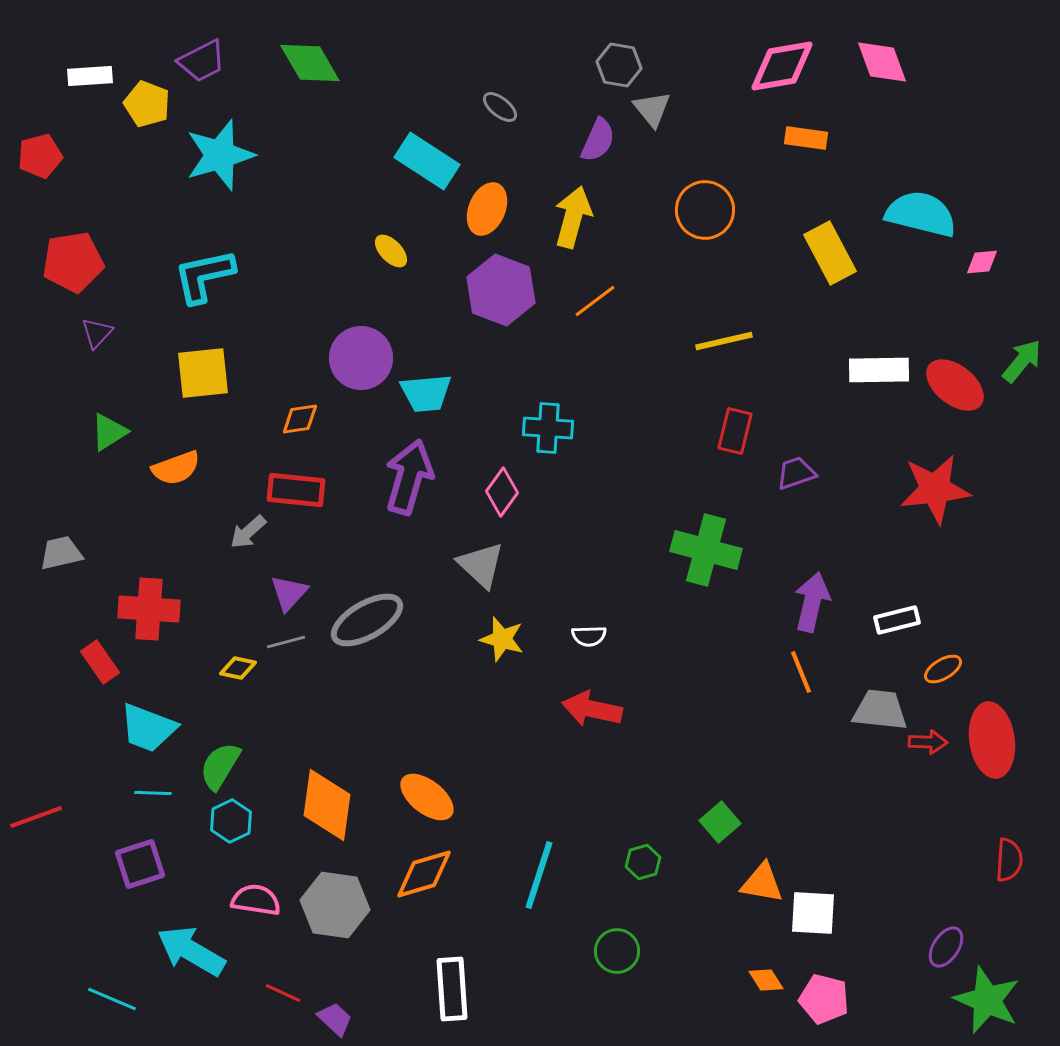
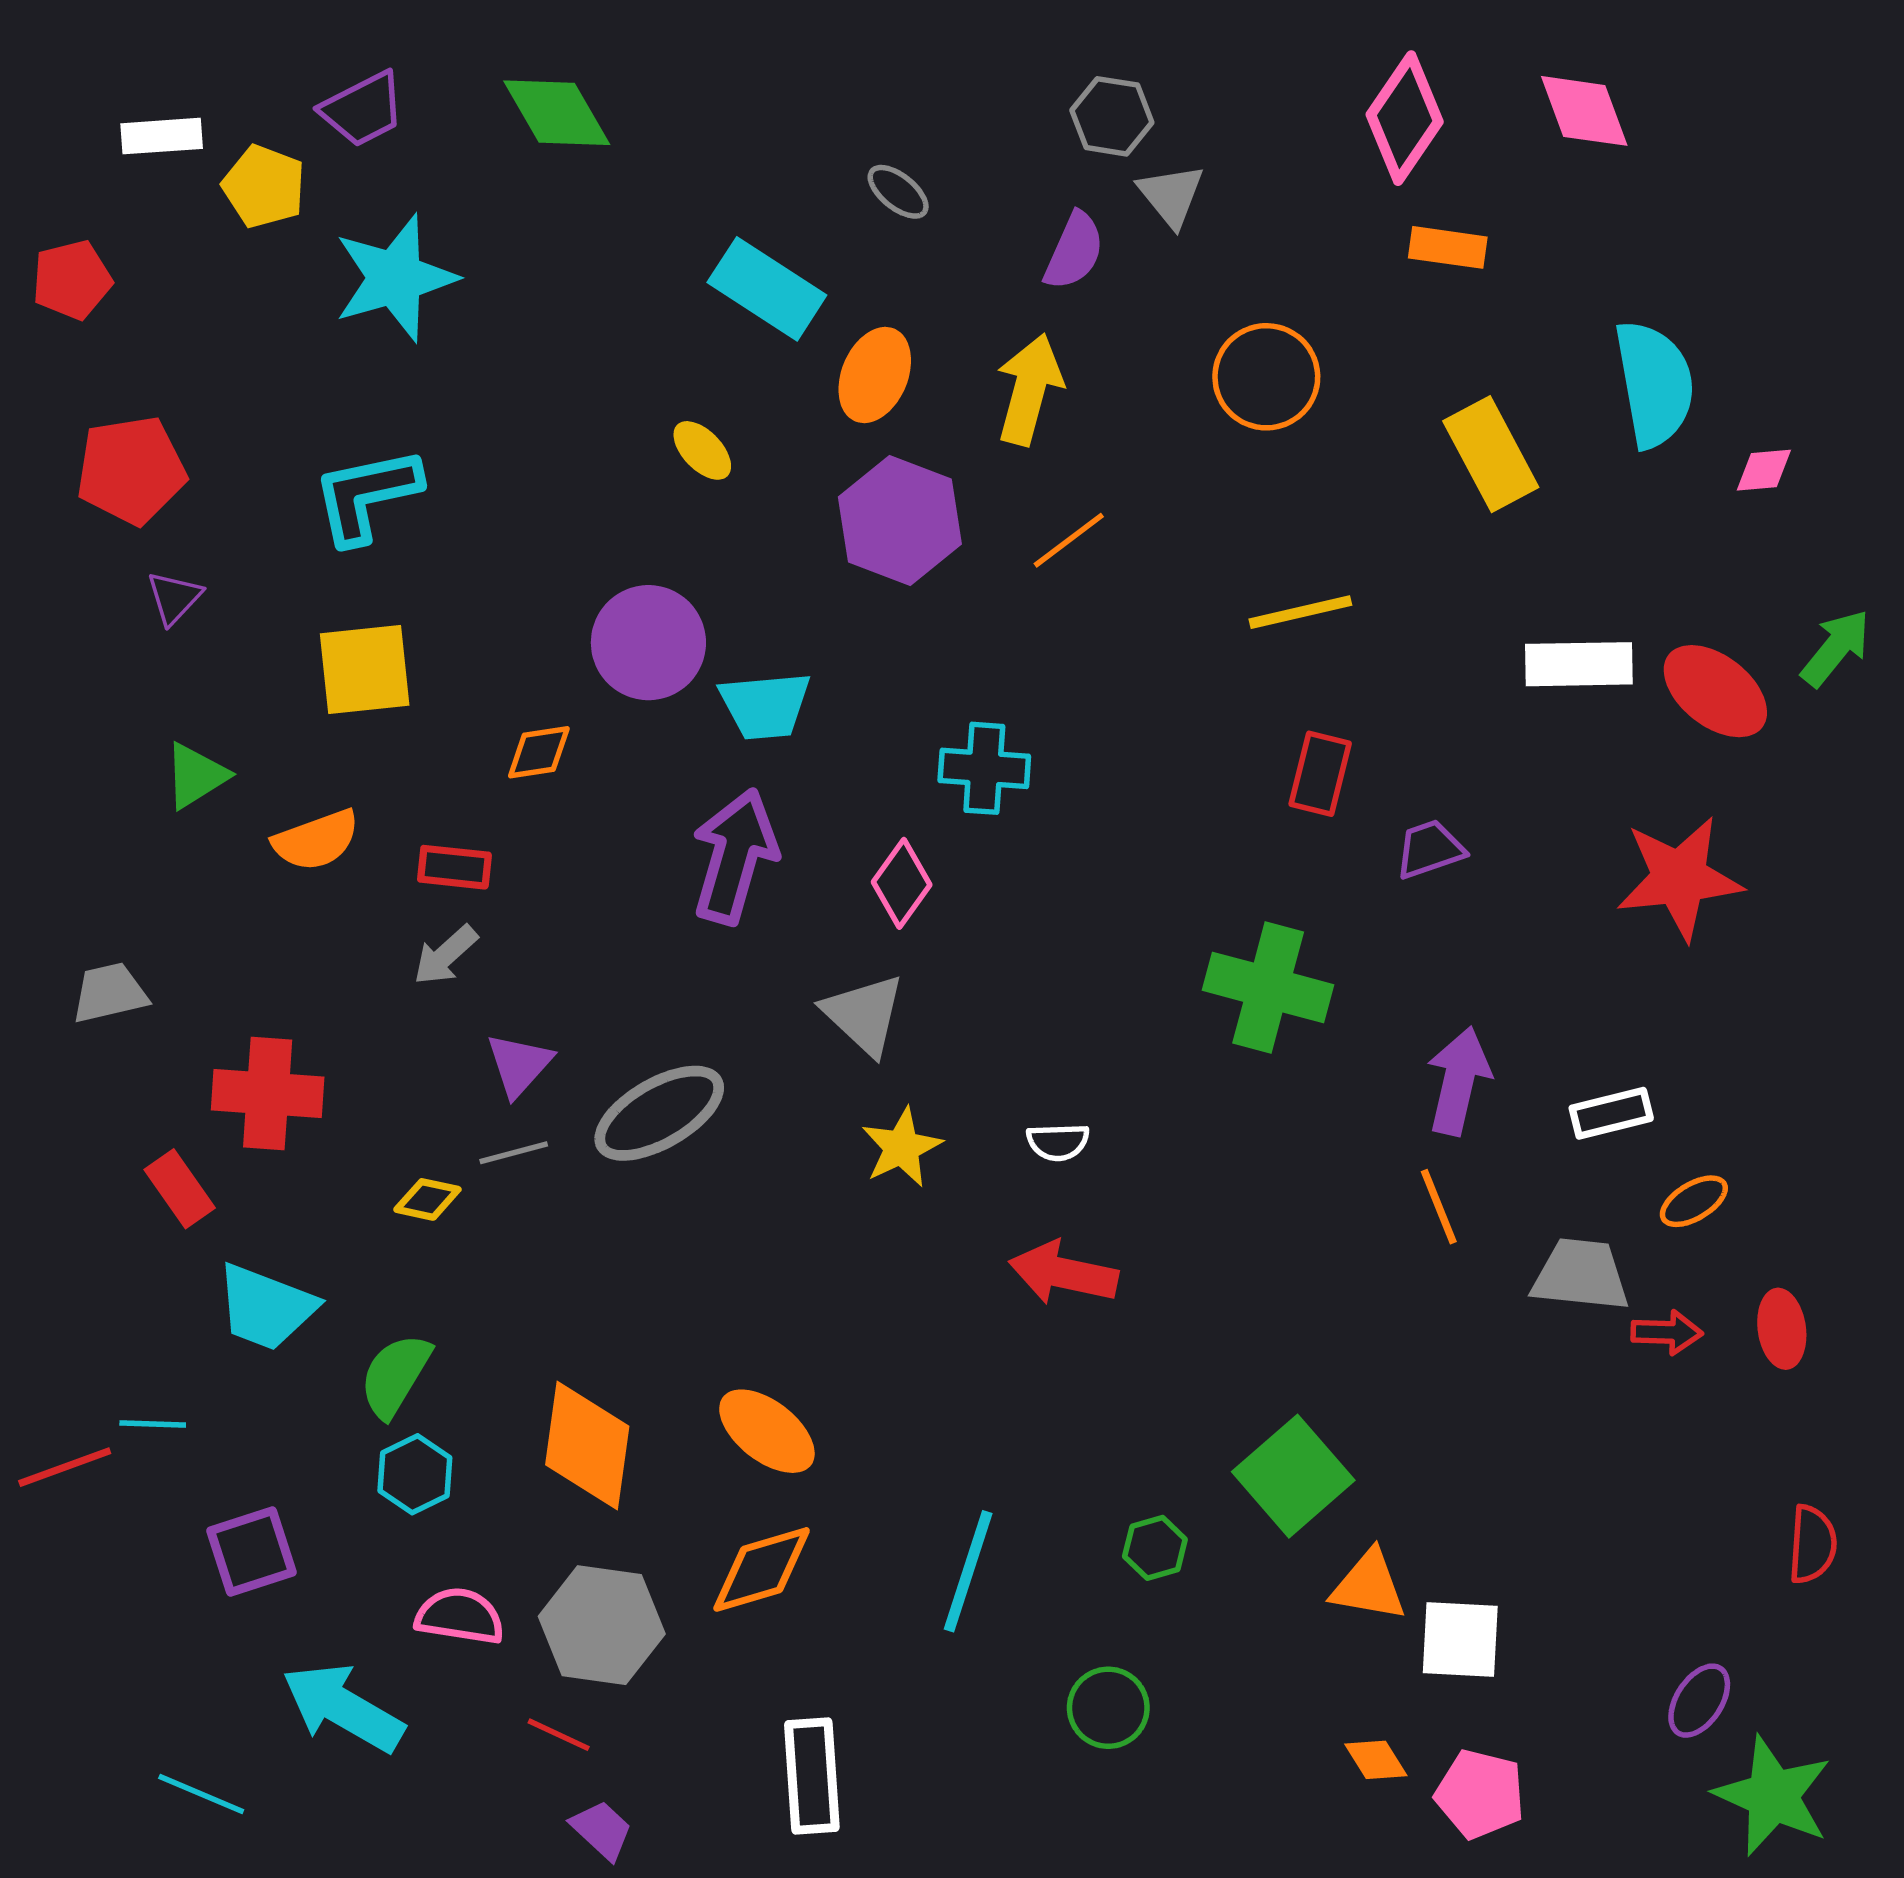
pink diamond: (782, 66) -> (1405, 118), turned -46
cyan semicircle: (921, 214) -> (1654, 384), turned 66
red rectangle: (296, 490) -> (454, 867), moved, size x0.7
yellow star: (502, 639) -> (902, 1147), turned 30
red ellipse: (992, 740) -> (1782, 1329), size x0.6
cyan line: (153, 793) -> (153, 1424), moved
green square: (720, 822) -> (1293, 1476), size x1.6
red line: (283, 993) -> (559, 1735), moved

